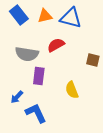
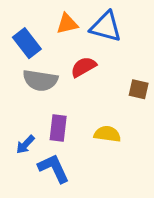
blue rectangle: (19, 15) -> (27, 43), moved
purple rectangle: (39, 76) -> (58, 128), moved
yellow semicircle: (72, 90) -> (107, 134), turned 120

